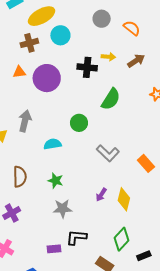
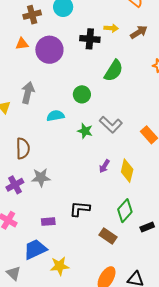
green star: (56, 181) -> (85, 131), moved
gray star: (62, 209) -> (41, 178), moved
purple rectangle: (54, 249) -> (48, 222), moved

